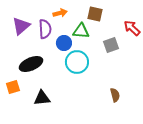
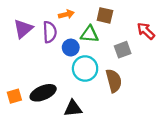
black ellipse: (31, 64) -> (43, 93), moved
brown semicircle: (115, 95) -> (114, 81), moved, size x1.5
black triangle: (42, 98) -> (73, 108), moved

